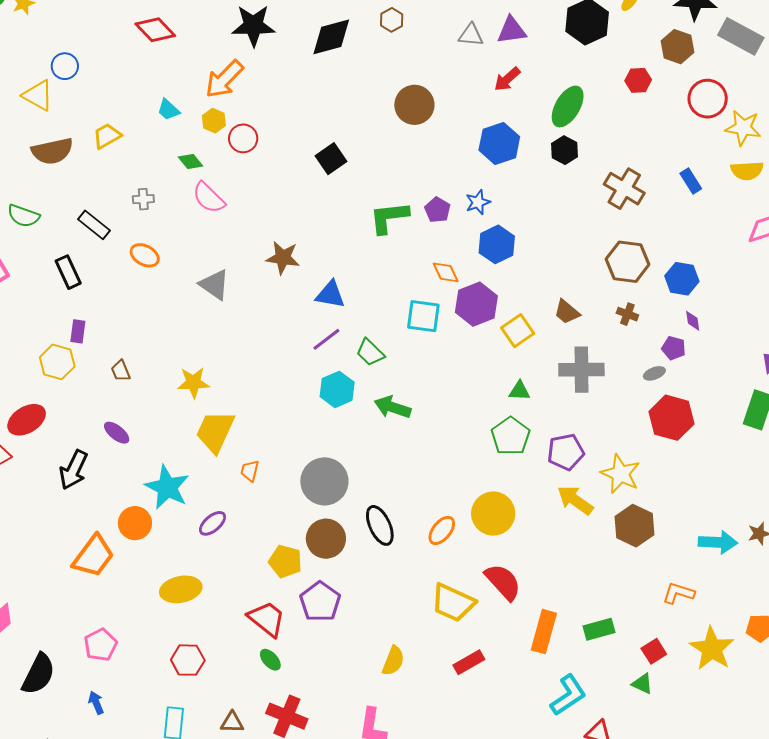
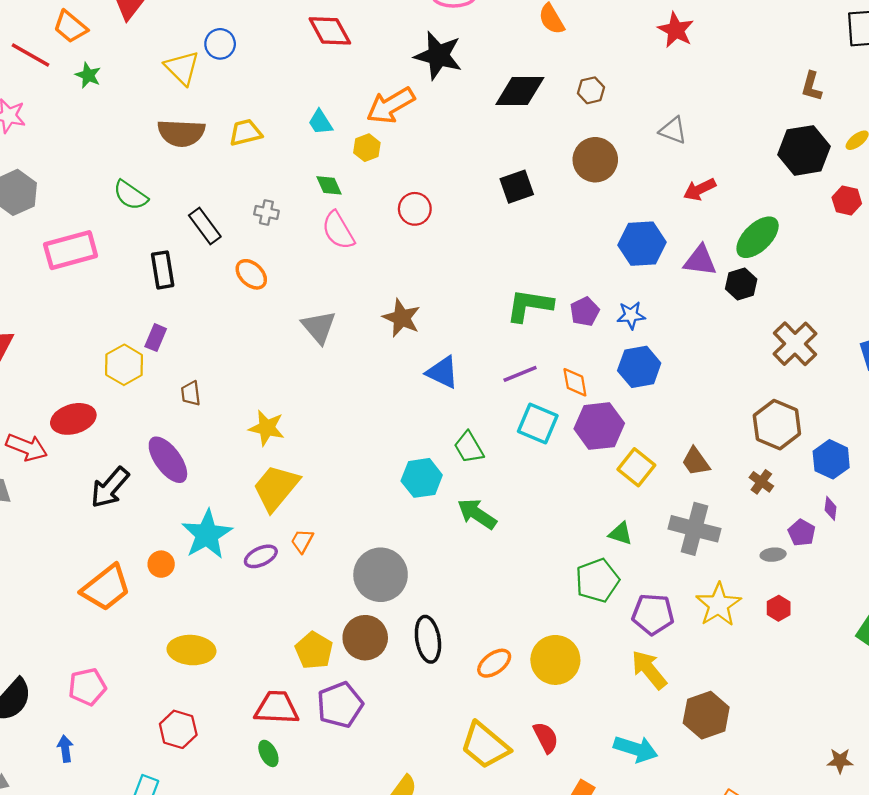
purple triangle: (512, 30) -> (700, 261), moved
red hexagon: (638, 80) -> (847, 200), moved
brown circle: (414, 105) -> (595, 160), moved
red circle: (243, 138) -> (415, 209), moved
blue hexagon: (499, 143) -> (642, 244), moved
black square: (331, 159) -> (517, 187), moved
yellow square: (518, 331) -> (636, 467), turned -32
purple line: (326, 339) -> (520, 374), moved
red hexagon: (671, 418) -> (779, 608), size x0.5
purple ellipse: (117, 433) -> (168, 460), size x1.6
yellow star: (621, 474) -> (718, 605), moved
orange circle: (135, 523) -> (161, 564), size x0.7
purple ellipse: (213, 523) -> (261, 556), moved
cyan arrow: (718, 542) -> (636, 749), moved
red semicircle: (503, 582) -> (546, 737), size x0.7
red trapezoid: (267, 619) -> (277, 708), turned -51

